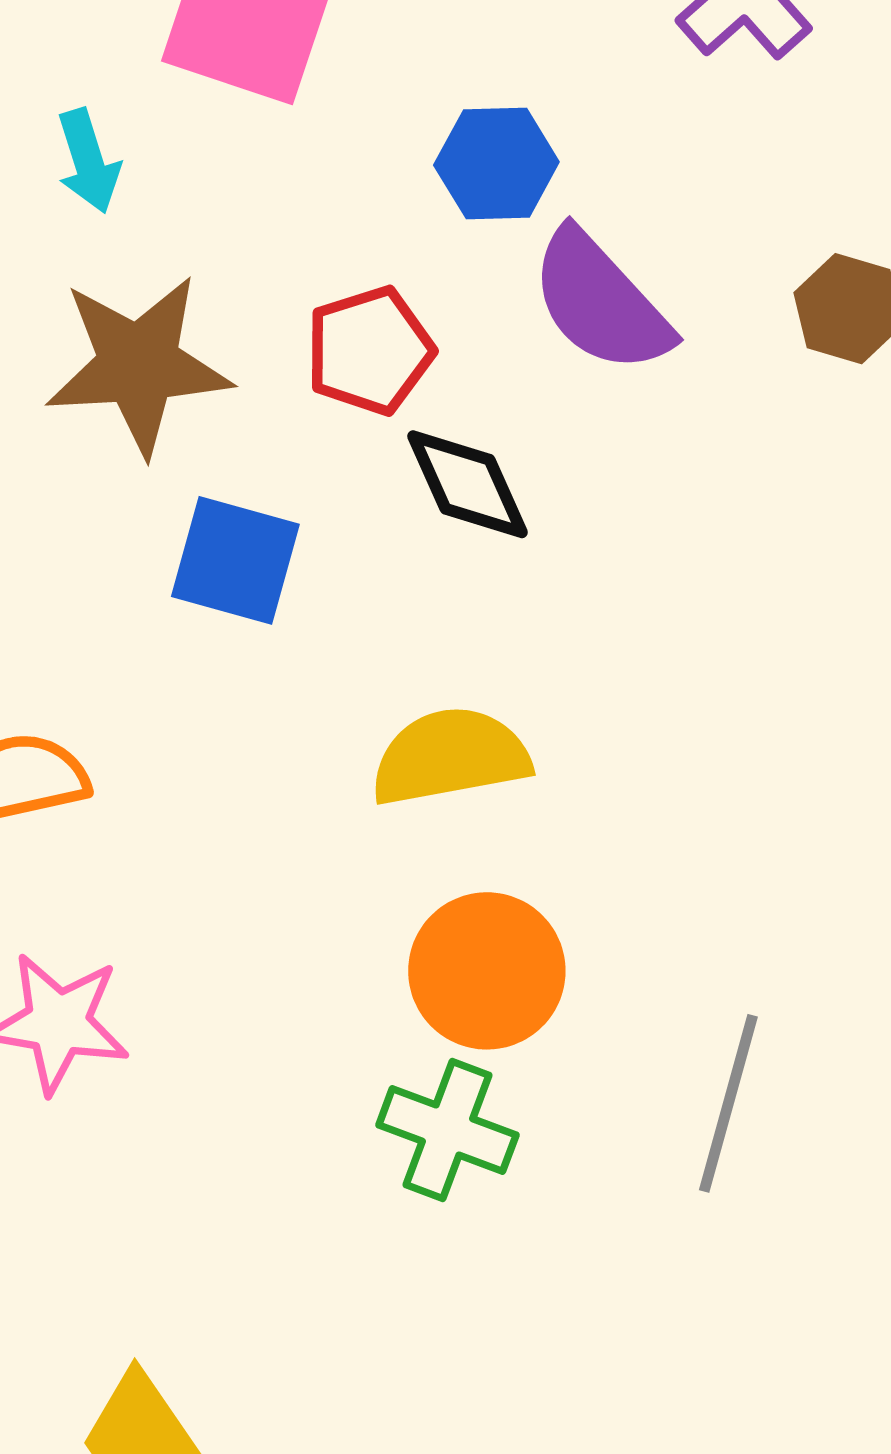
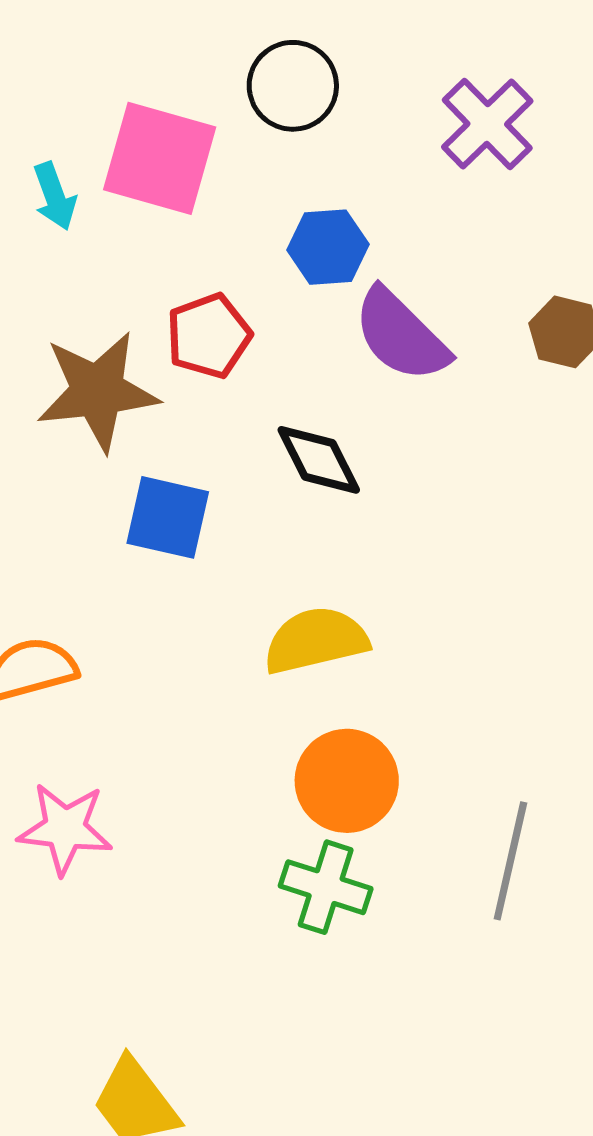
cyan arrow: (88, 161) -> (55, 196), moved
red pentagon: (370, 351) -> (209, 336), moved

